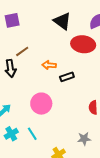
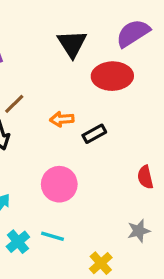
black triangle: (62, 21) -> (72, 44), turned 30
cyan line: (32, 134) -> (53, 236), turned -32

